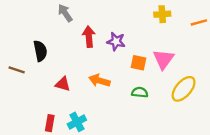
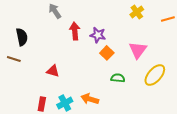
yellow cross: (162, 14) -> (137, 12), turned -32
black semicircle: (40, 51) -> (22, 37), moved
orange square: (139, 63) -> (107, 53), moved, turned 32
orange arrow: (99, 81) -> (90, 99), moved

